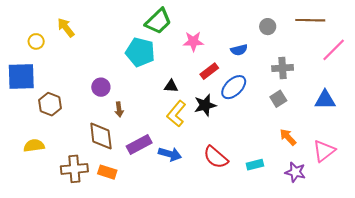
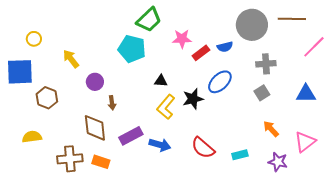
gray circle: (268, 27) -> (252, 25), size x2.0
yellow arrow: (66, 28) -> (71, 59), moved
red rectangle: (209, 71) -> (201, 53), moved

